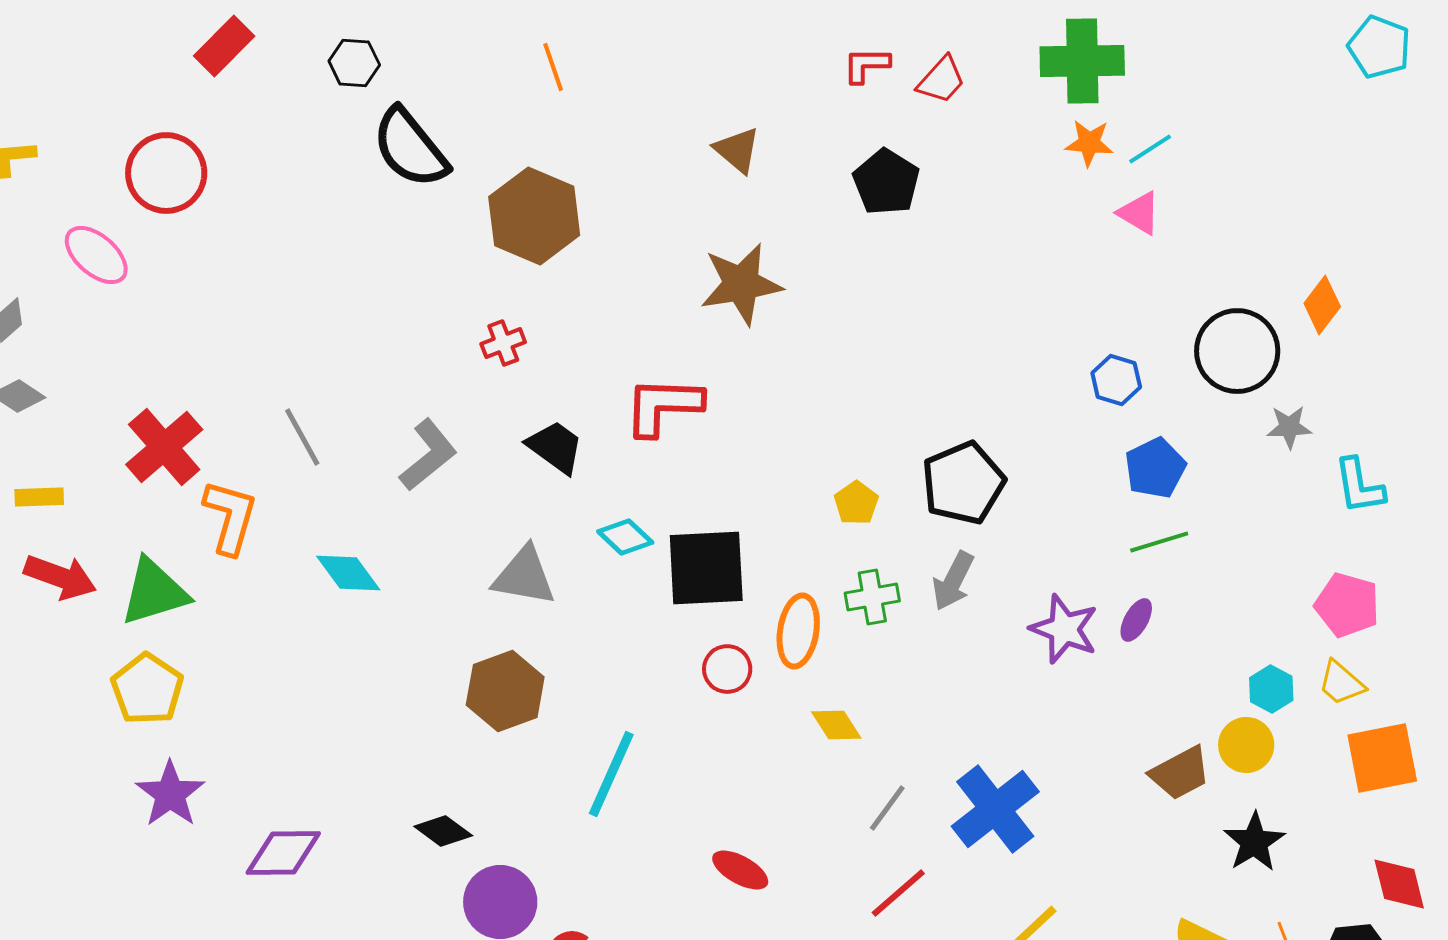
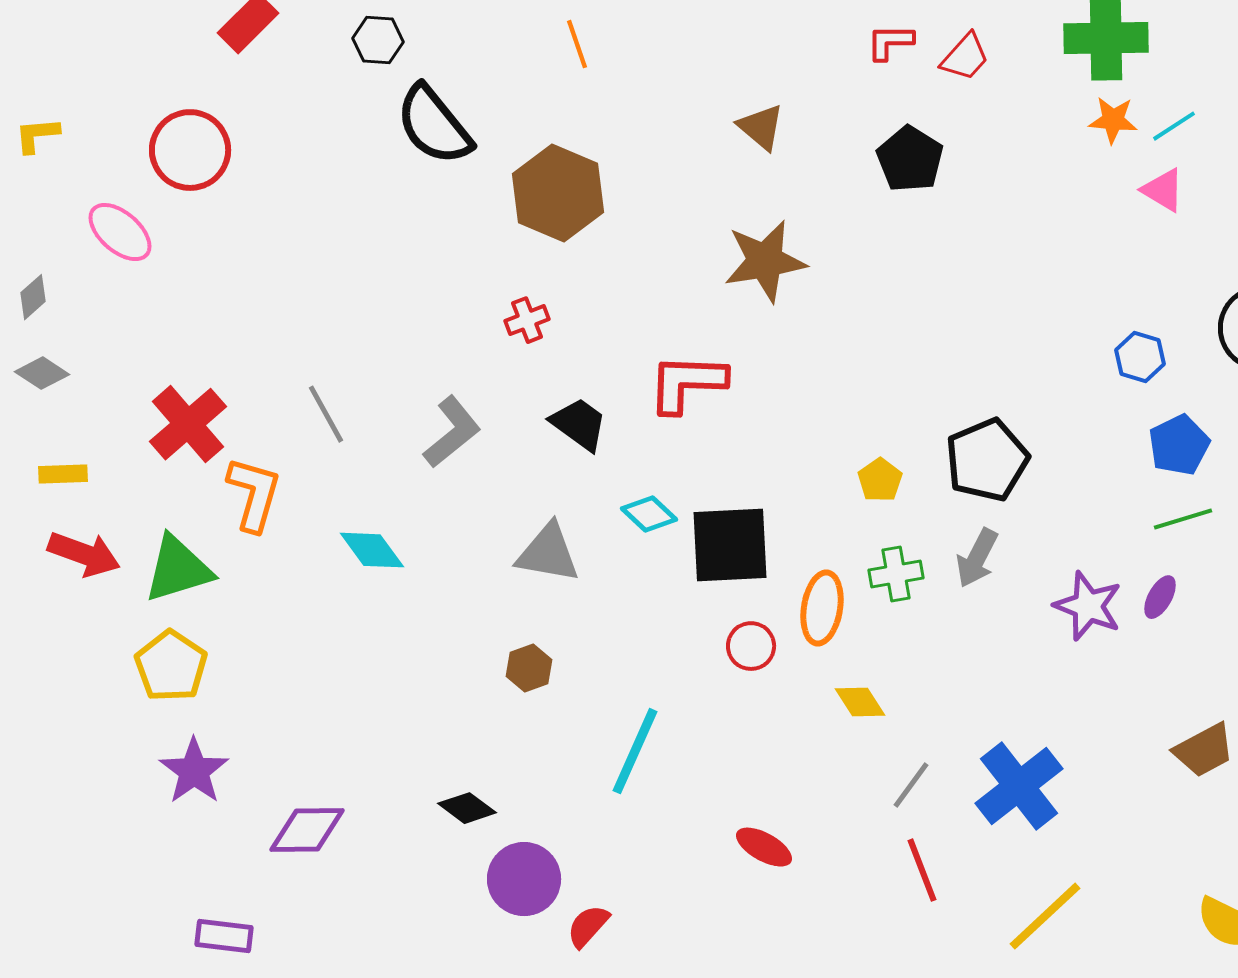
brown hexagon: (505, 691) -> (529, 668), size x0.6
red line: (898, 893) -> (922, 870), turned -70

